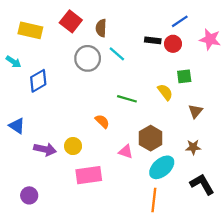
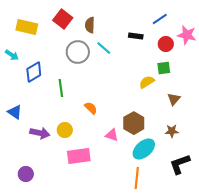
red circle: (173, 44) -> (166, 44), moved
yellow semicircle: (165, 92) -> (147, 82), turned -84
green line: (127, 99) -> (61, 88), moved, turned 66
black L-shape: (202, 184) -> (180, 164), turned -80

